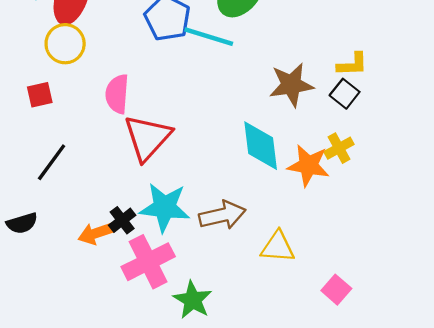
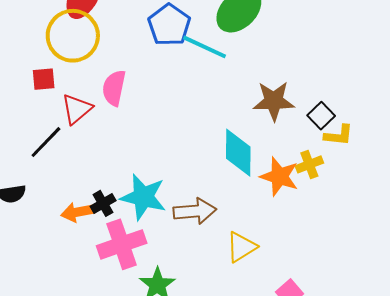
yellow circle: (65, 44) -> (73, 36), size x1.4
yellow L-shape: (352, 64) -> (339, 135), moved
red triangle: (147, 138) -> (77, 109), moved, size x0.7
yellow triangle: (278, 247) -> (241, 247), turned -44

